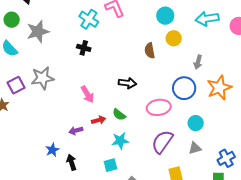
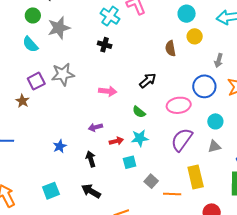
black arrow: (127, 83) -> (148, 81), turned -48
pink arrow: (87, 94) -> (108, 91), turned -54
red arrow: (99, 120) -> (116, 141), moved
blue star: (52, 150) -> (60, 146), moved

